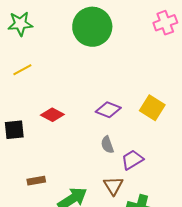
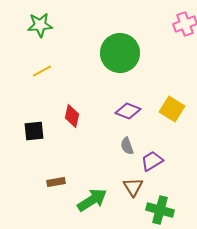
green circle: (92, 27) -> (120, 53), moved
red diamond: (52, 115) -> (72, 116), turned 75

